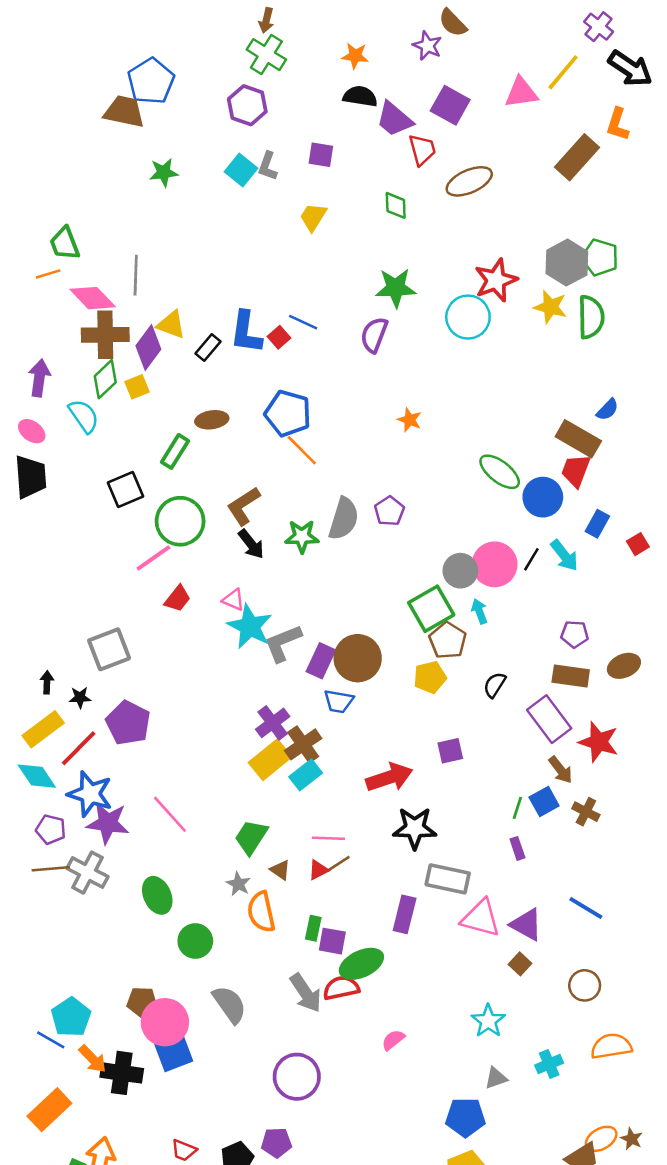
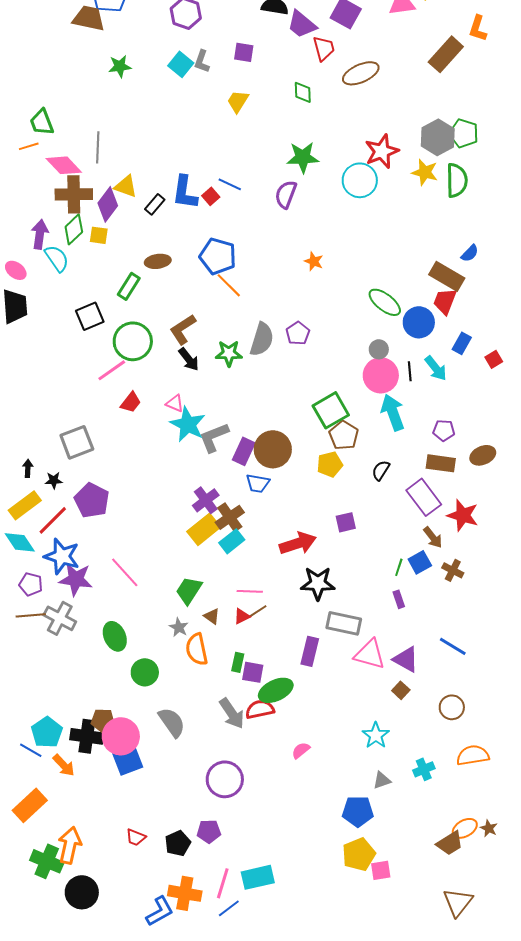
purple arrow: (39, 378) -> (40, 234), moved
yellow square: (137, 387) -> (99, 235), turned 30
black line: (531, 559) -> (410, 371), turned -36
gray circle: (460, 571) -> (379, 349), moved, size x0.7
cyan arrow: (479, 611) -> (393, 412), moved, size x1.8
black cross: (122, 1073) -> (87, 736), moved

